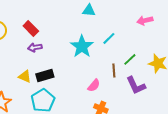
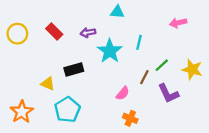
cyan line: (109, 38) -> (139, 42), turned -32
purple arrow: (35, 47) -> (88, 33), moved
brown line: (114, 70) -> (144, 77), turned 32
black rectangle: (45, 75) -> (74, 69), moved

